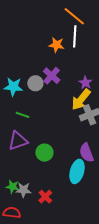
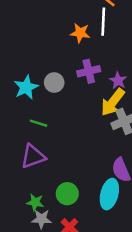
purple cross: (52, 76) -> (89, 71), moved, turned 36
cyan star: (13, 87) -> (26, 87), turned -30
green circle: (44, 153) -> (67, 194), moved
green star: (13, 187) -> (35, 202), moved

